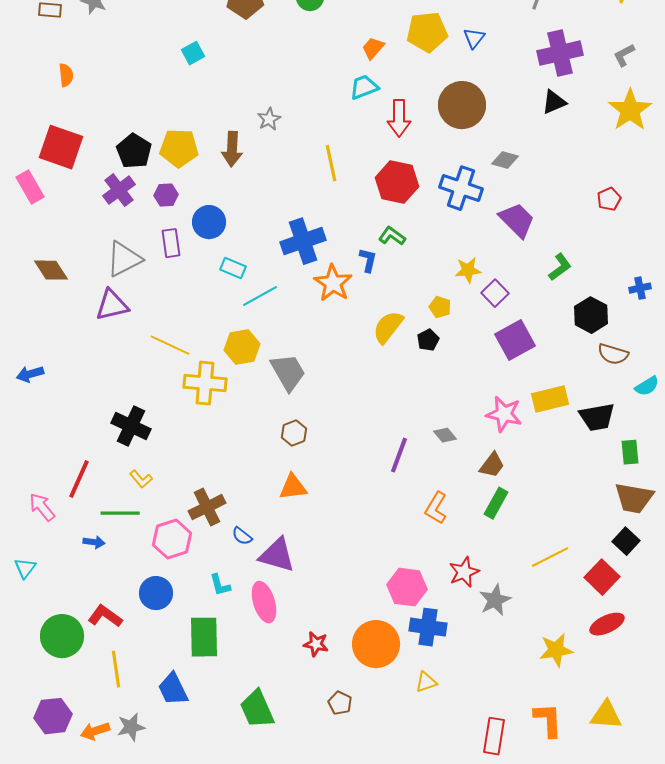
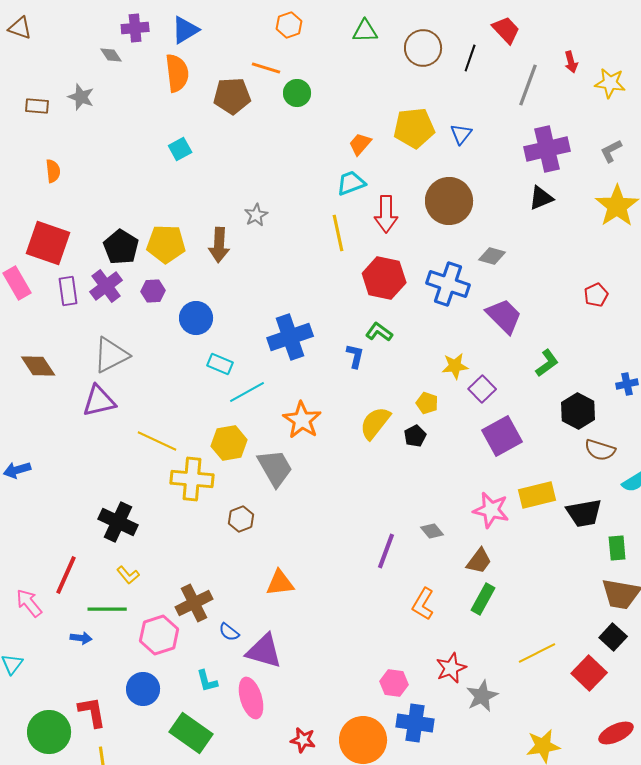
yellow line: (331, 163) -> (338, 233), moved
purple rectangle: (171, 243) -> (68, 291), moved
orange star: (333, 283) -> (302, 420), moved
brown hexagon: (294, 433) -> (241, 519), moved
pink hexagon: (407, 587) -> (394, 683), size x0.7
red L-shape: (105, 616) -> (92, 712), turned 44
red ellipse: (607, 624) -> (616, 733), moved
green rectangle: (204, 637) -> (191, 733), turned -54

